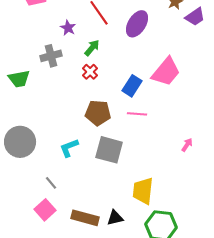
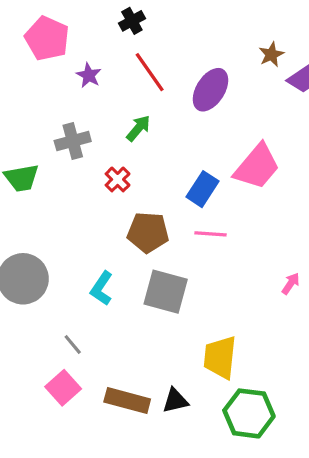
purple star: (68, 28) -> (89, 75), moved
red cross: (90, 72) -> (118, 179), moved
cyan L-shape: (69, 148) -> (102, 288), turned -35

